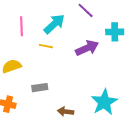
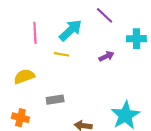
purple arrow: (87, 48) -> (106, 56), size x0.6

